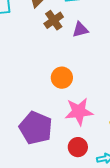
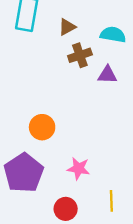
orange circle: (62, 78) -> (42, 127), moved
pink star: (79, 112) -> (79, 168), size x0.7

